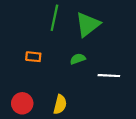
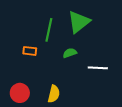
green line: (54, 18) -> (49, 30), moved

